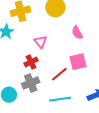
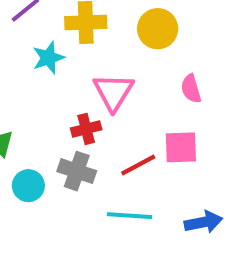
pink triangle: (40, 42) -> (113, 92), size x1.5
gray cross: (31, 83) -> (77, 171), turned 30

